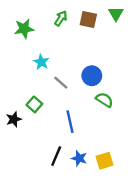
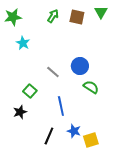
green star: (24, 29) -> (13, 17), moved
cyan star: (41, 62) -> (23, 43), moved
black star: (14, 119) -> (20, 112), moved
blue star: (79, 158) -> (74, 131), moved

